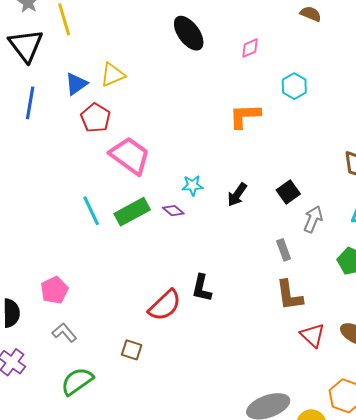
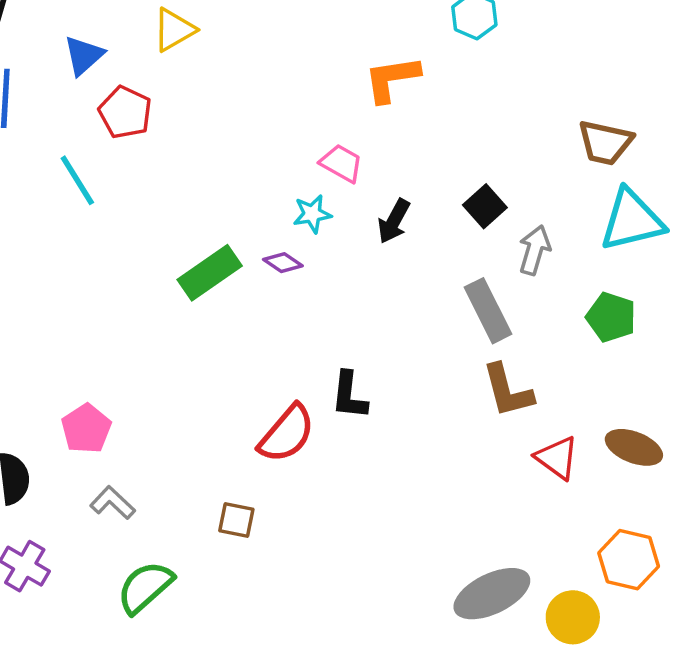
yellow triangle: (113, 75) -> (174, 30), moved
pink trapezoid: (130, 156) -> (341, 163), moved, size x0.6
cyan line: (91, 211) -> (77, 180), moved
gray rectangle: (284, 250) -> (488, 311), size x1.6

